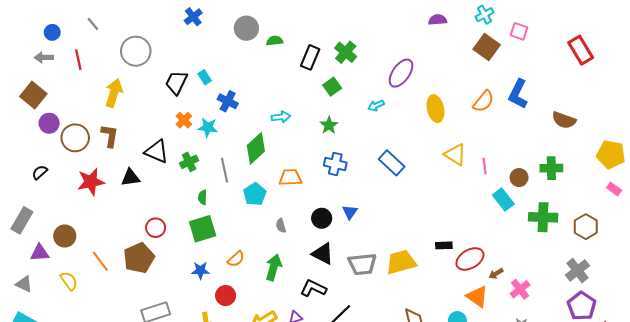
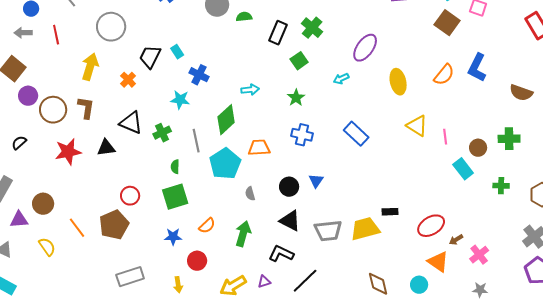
orange cross: (184, 120) -> (128, 80), moved
cyan pentagon: (255, 194) -> (225, 164), size x1.4
green cross: (543, 217) -> (501, 186), size x0.6
black rectangle: (444, 245) -> (390, 212), moved

